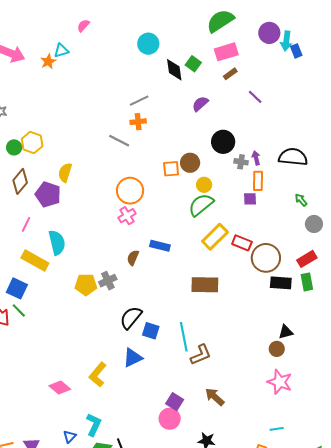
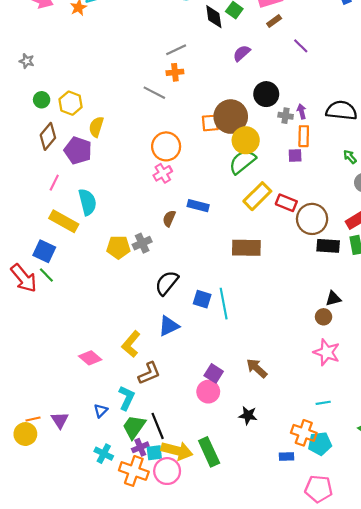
yellow hexagon: (32, 142) -> (71, 103), moved
brown circle: (190, 163) -> (231, 117), size x1.6
yellow circle: (204, 185) -> (246, 140), size x1.6
blue square: (151, 331) -> (202, 299), moved
brown L-shape: (201, 355) -> (149, 373), moved

